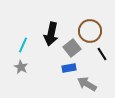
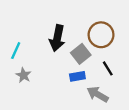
cyan line: (23, 45) -> (16, 51), moved
black line: (102, 54) -> (108, 68), moved

